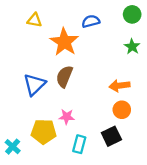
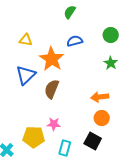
blue triangle: (34, 84) -> (26, 75), moved
black square: (111, 136) -> (93, 141), turned -36

